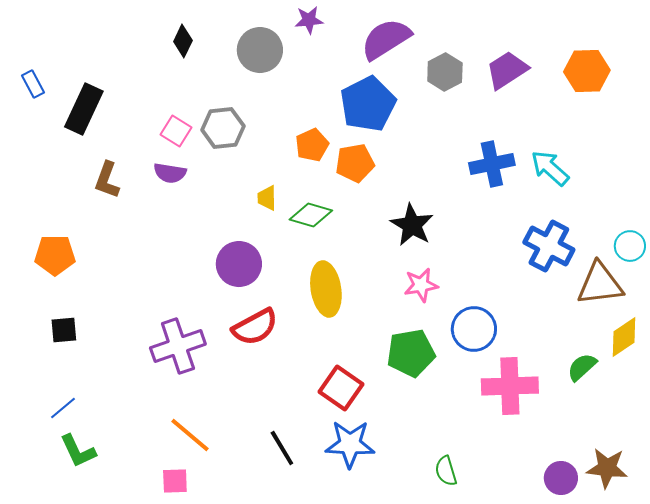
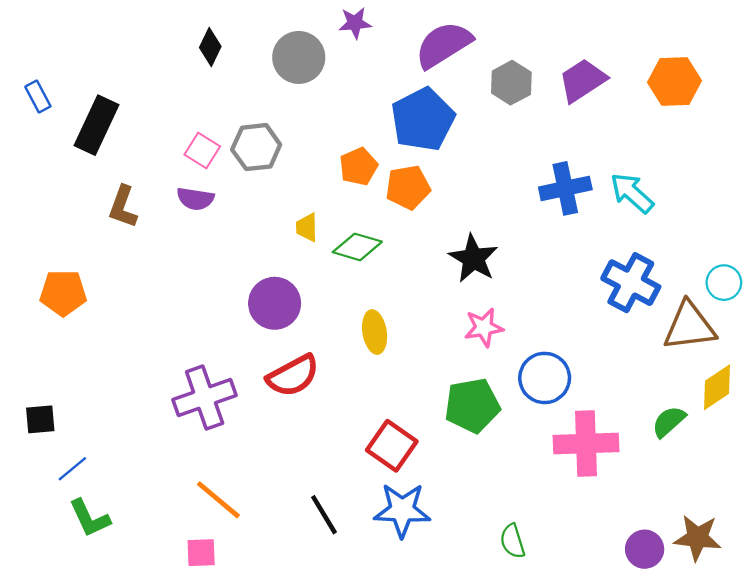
yellow ellipse: (326, 289) -> (375, 332), size x0.7
black square: (64, 330) -> (40, 419), moved

